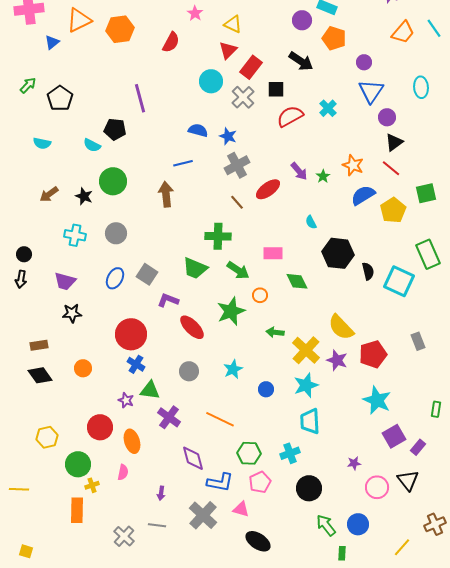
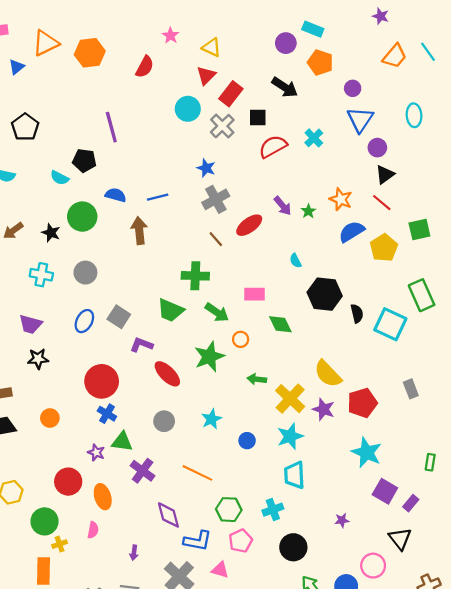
blue semicircle: (198, 130) -> (116, 195), moved
purple square: (394, 436) -> (385, 491), turned -30
pink circle: (377, 487) -> (373, 566), moved

